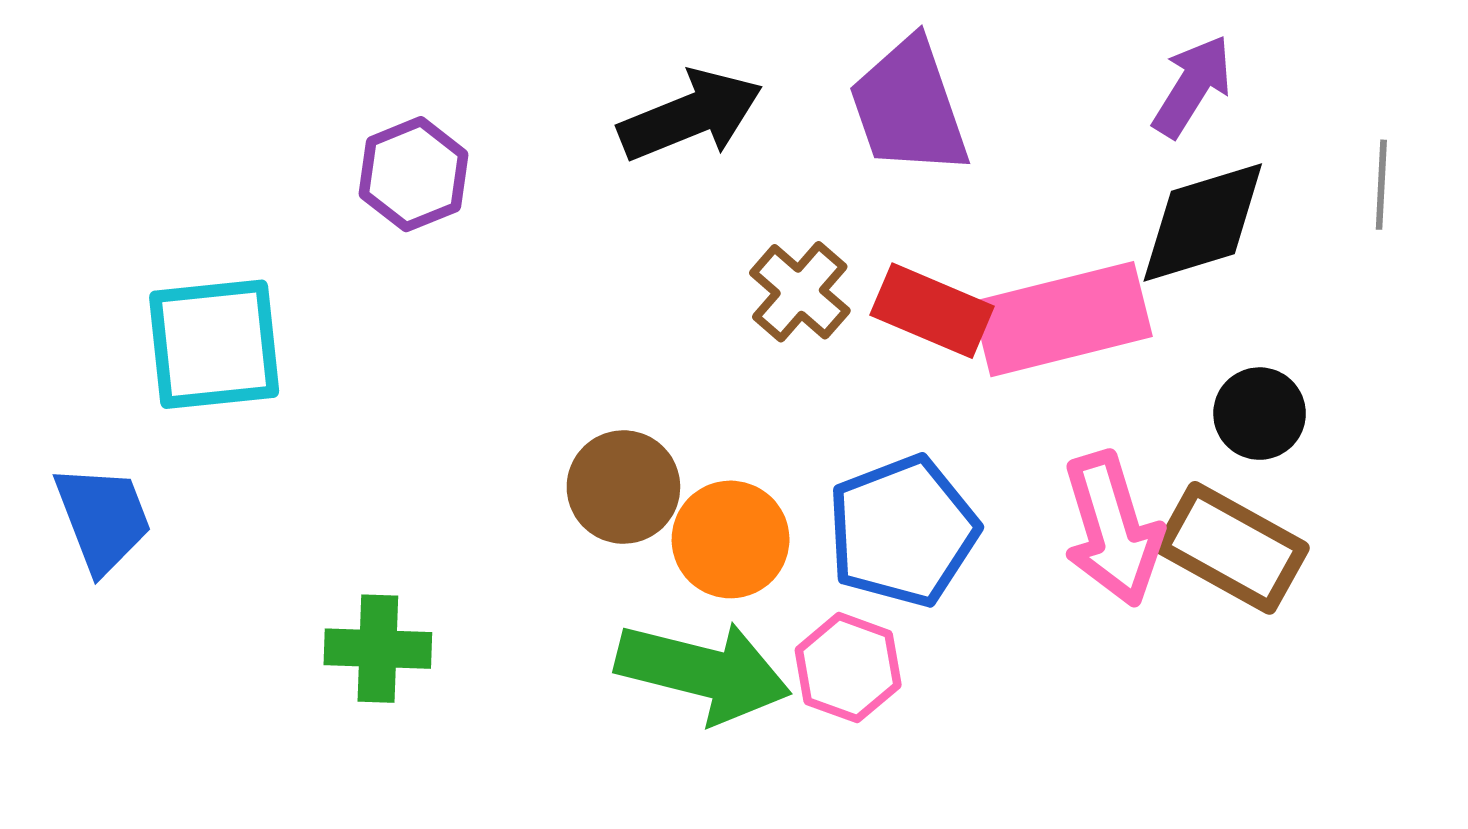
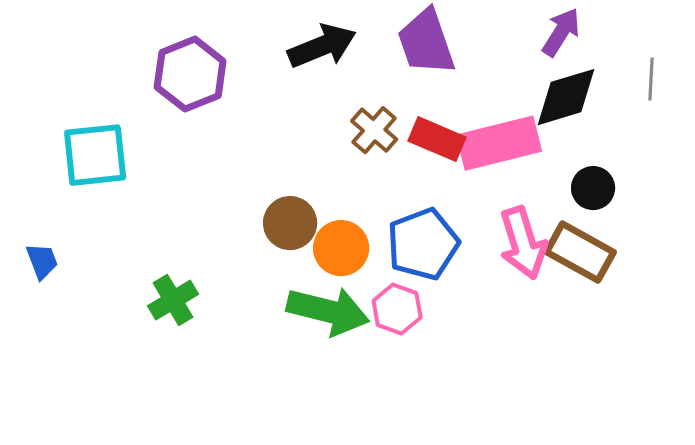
purple hexagon: (414, 174) -> (190, 74), size x1.4
blue trapezoid: (103, 518) -> (42, 261), moved, size x0.7
green cross: (378, 649) -> (173, 300), turned -33

